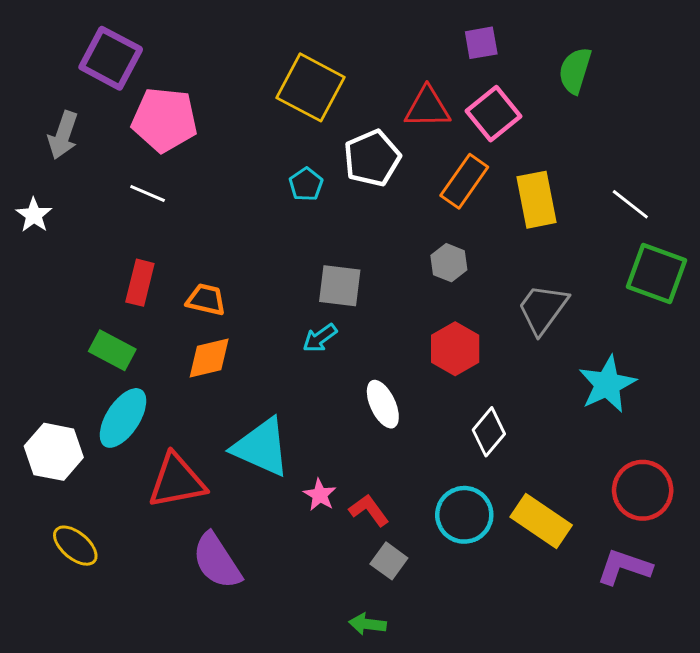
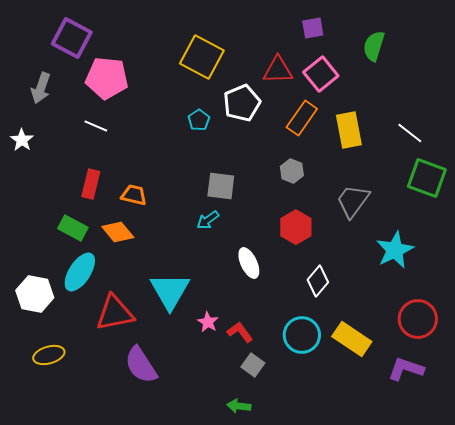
orange diamond: (209, 358) -> (118, 232), moved, turned 64
cyan triangle: (261, 447) -> (170, 291), turned 36
yellow ellipse: (75, 546) -> (49, 355), turned -56

